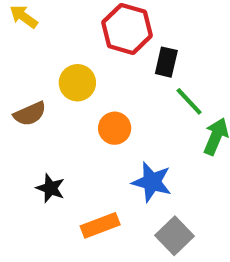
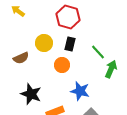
black rectangle: (166, 62) -> (70, 44), moved
black star: (51, 188) -> (31, 94), size x1.5

